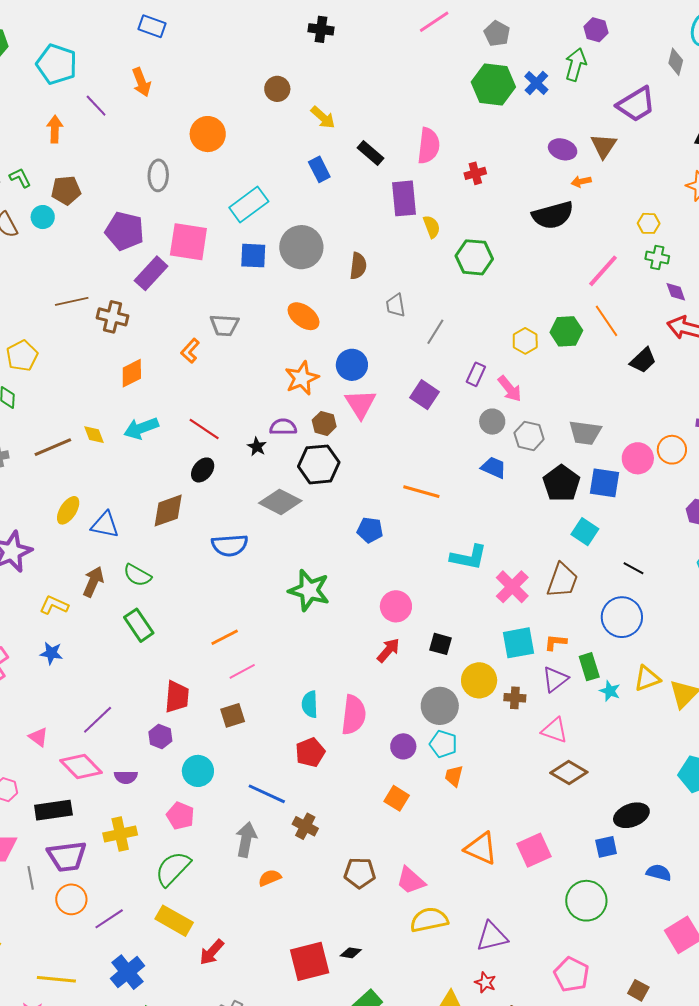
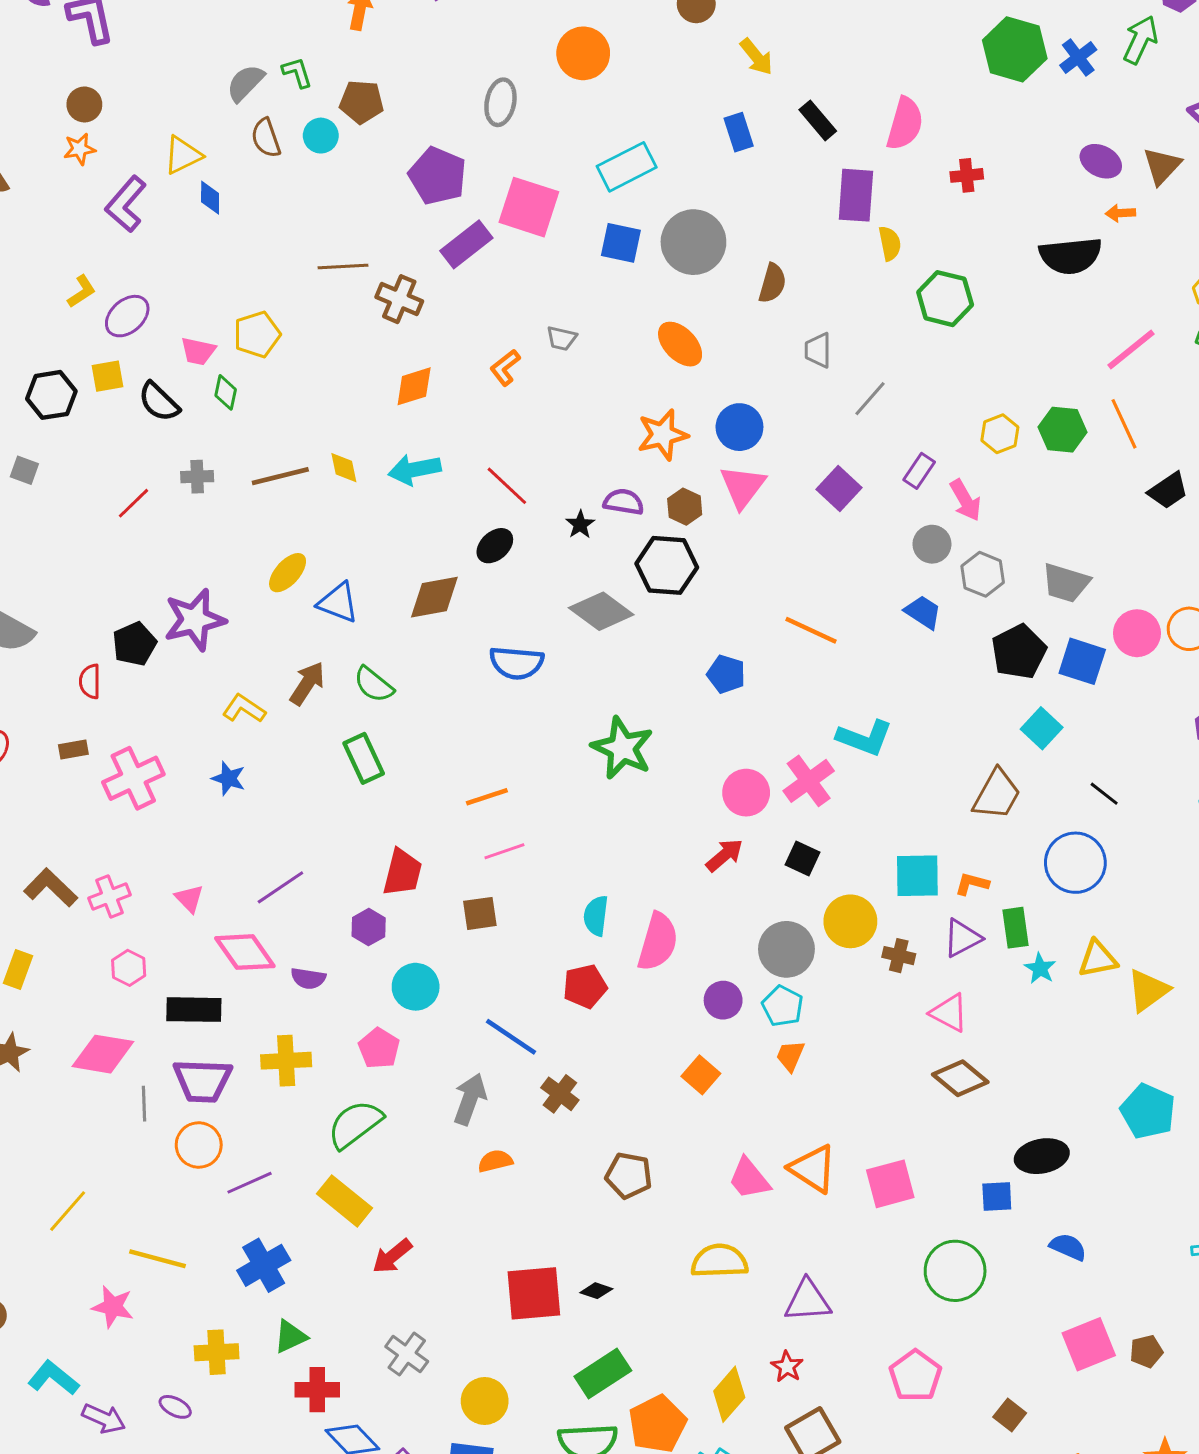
gray trapezoid: (224, 325) -> (562, 338), size x0.7
pink cross: (512, 587) -> (809, 781), moved
pink trapezoid: (411, 881) -> (749, 1179), moved

